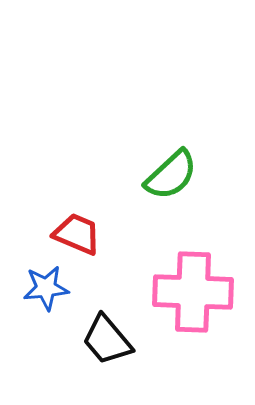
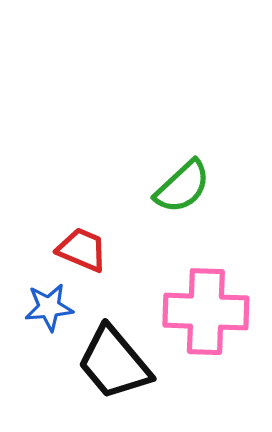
black trapezoid: (107, 340) -> (114, 363), size x1.4

